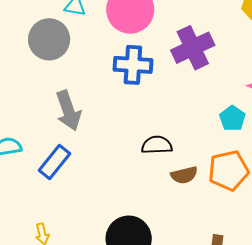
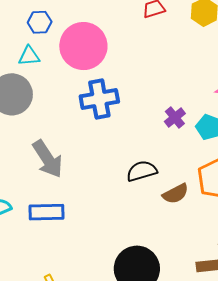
purple cross: (193, 48) -> (175, 118), moved, size x0.5
blue rectangle: (54, 162) -> (46, 212), turned 64

